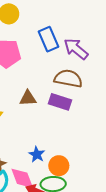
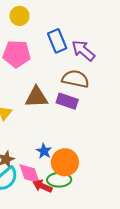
brown triangle: (28, 98) -> (36, 97), size x1.4
orange circle: (59, 166) -> (65, 162), size x1.4

